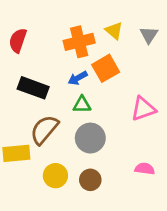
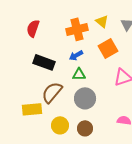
orange square: (106, 68) -> (108, 48), moved

